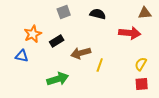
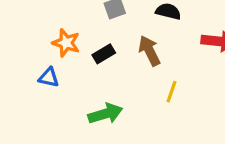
orange star: (33, 34) -> (66, 43), turned -30
brown arrow: (81, 53) -> (149, 51), moved, turned 78

